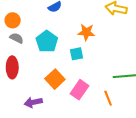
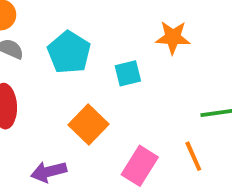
orange star: (86, 32) -> (173, 37), moved
pink rectangle: (80, 90) -> (140, 166), moved

